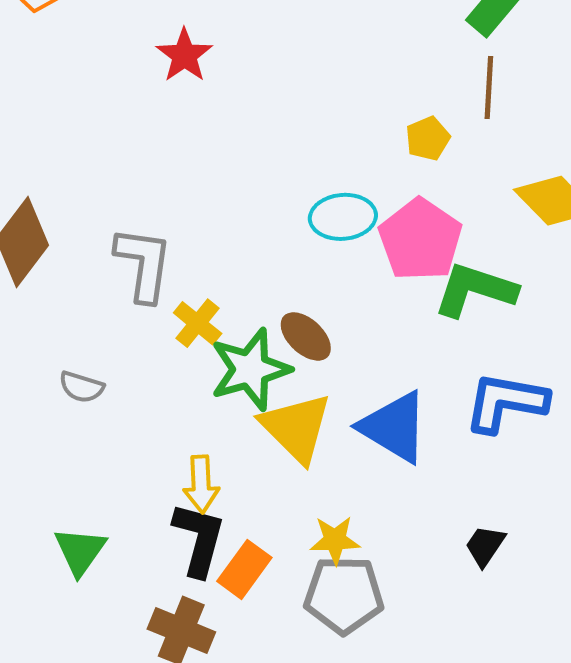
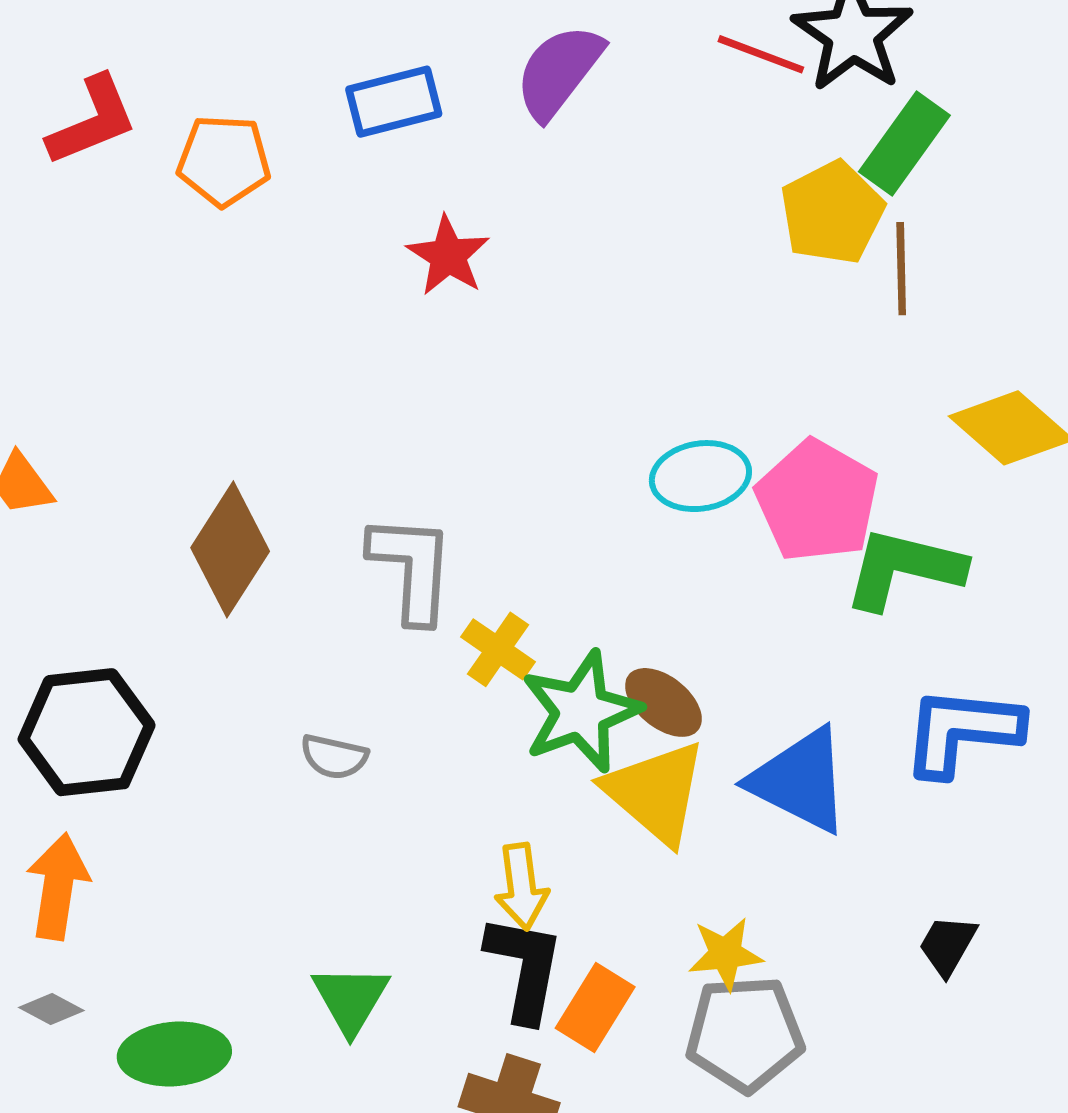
yellow pentagon: (428, 139) -> (832, 213), moved, size x1.6
brown ellipse: (306, 336) -> (663, 702), moved

